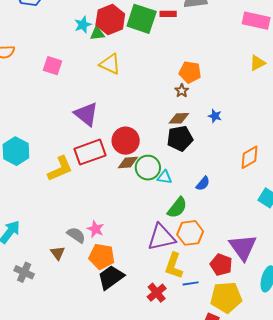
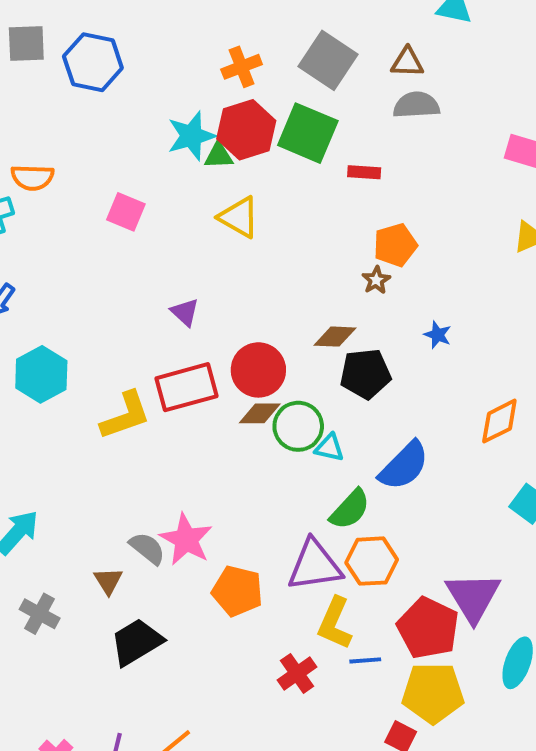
red rectangle: (168, 14) -> (364, 172), moved
cyan star: (83, 25) -> (191, 136), size x1.4
orange pentagon: (190, 72) -> (395, 245), turned -30
purple triangle: (86, 114) -> (185, 312), size x0.6
brown diamond: (179, 118) -> (335, 337), moved
blue semicircle: (203, 184) -> (404, 466), size x1.8
pink star: (95, 229) -> (186, 539), size x1.5
orange pentagon: (102, 256) -> (237, 591), moved
red pentagon: (221, 265) -> (428, 628), size x1.4
black trapezoid: (111, 277) -> (137, 642), moved

